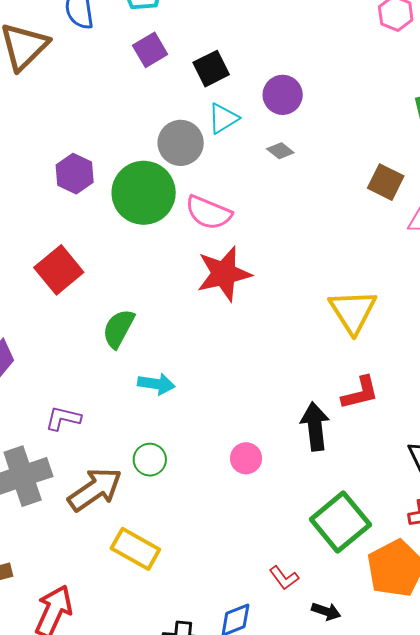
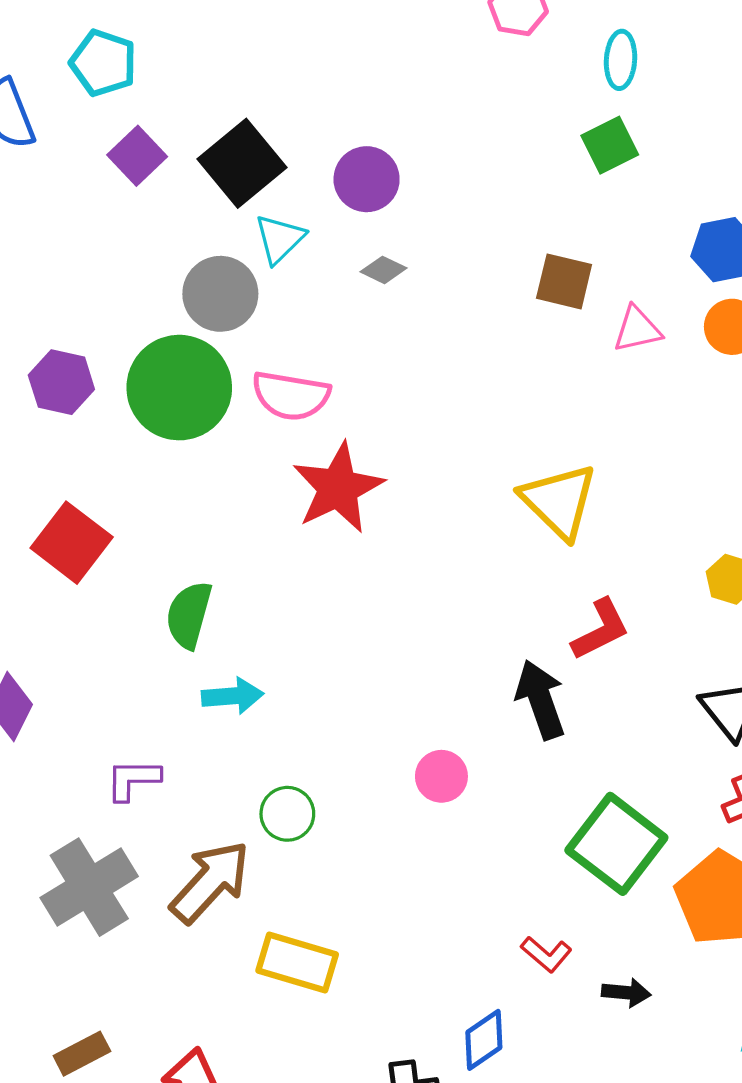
black square: (211, 69) -> (242, 163), size x1.4
cyan arrow: (156, 384) -> (233, 696), moved

